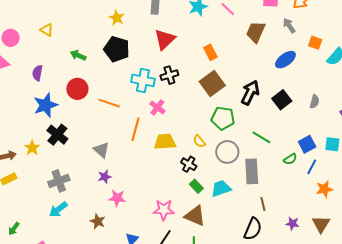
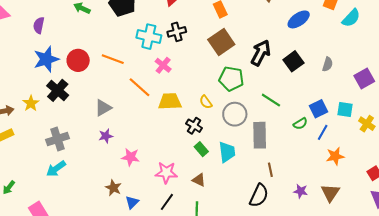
red circle: (77, 89) -> (78, 60), moved
orange line: (136, 129) -> (140, 87), turned -65
gray triangle: (101, 150) -> (103, 108), turned 48
cyan trapezoid: (221, 188) -> (227, 152), turned 100
pink star: (117, 198) -> (131, 157), moved
brown triangle: (195, 216) -> (199, 180), size x0.6
brown star: (98, 221) -> (113, 188), moved

